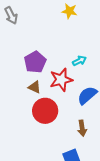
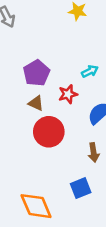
red star: (61, 80) -> (68, 94), size x0.7

